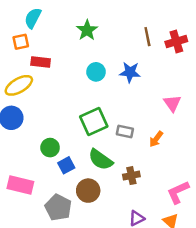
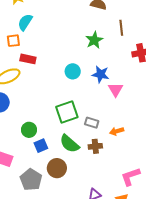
green star: (87, 30) -> (94, 40), moved
brown line: (147, 37) -> (121, 28), moved
pink triangle: (172, 103) -> (116, 90), moved
orange arrow: (156, 139) -> (117, 131), turned 32
brown cross: (131, 176) -> (95, 146), moved

